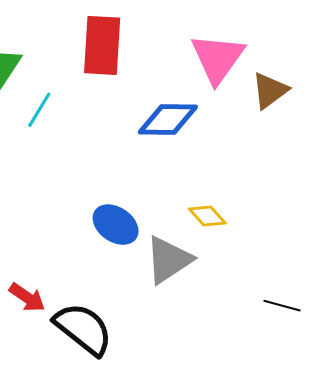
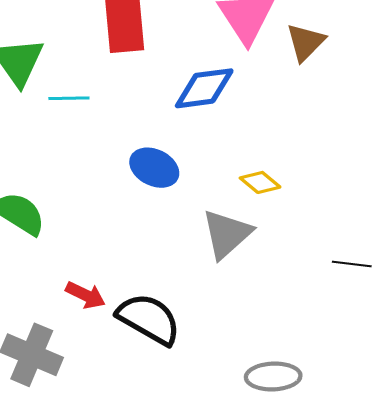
cyan line: (39, 110) -> (69, 98), turned 66
blue ellipse: (116, 225) -> (154, 168), moved

